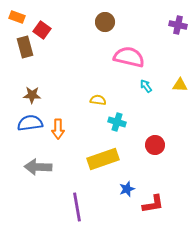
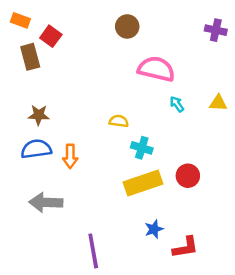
yellow rectangle: (103, 159) -> (143, 183), moved

